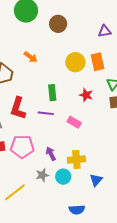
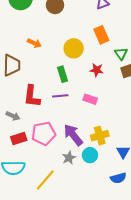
yellow circle: (75, 62) -> (74, 48), moved
purple arrow: (51, 154) -> (73, 135), size x1.6
blue semicircle: (77, 210) -> (118, 178), moved

